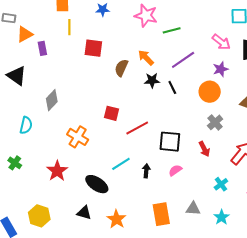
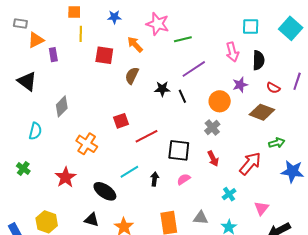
pink arrow: (221, 42) -> (232, 52), turned 36
orange arrow: (146, 58) -> (135, 44), moved
purple star: (221, 69) -> (240, 85), moved
red square: (112, 113) -> (121, 121), turned -35
gray cross: (215, 122) -> (212, 127), moved

